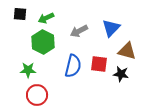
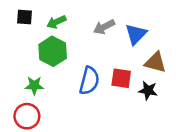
gray arrow: (79, 31) -> (104, 27), moved
red circle: (37, 95) -> (27, 116), moved

